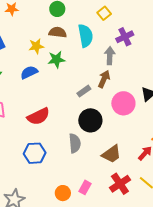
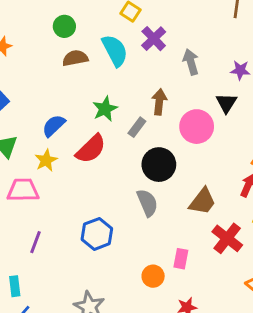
purple cross: (125, 37) -> (154, 39), moved
yellow star: (36, 46) -> (46, 160), moved
gray arrow: (110, 56) -> (191, 62), moved
green star: (56, 59) -> (105, 109), moved
red semicircle: (38, 116) -> (91, 149), moved

